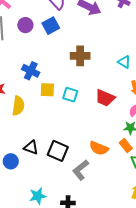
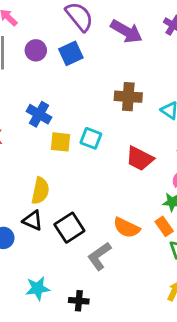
brown cross: (80, 56) -> (128, 97), moved
cyan square: (70, 95) -> (91, 138), moved
yellow semicircle: (18, 106) -> (40, 191), moved
black square: (58, 151) -> (69, 228), turned 30

